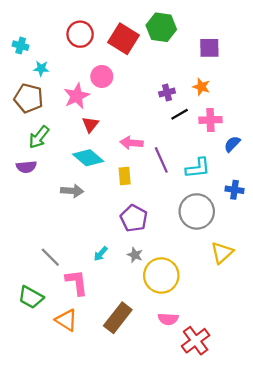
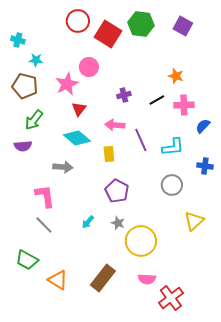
red circle: (80, 34) -> (78, 21), moved
purple square: (209, 48) -> (183, 26), moved, turned 30
purple cross: (167, 92) -> (124, 95), moved
gray circle: (197, 211) -> (172, 185), size x0.7
pink L-shape: (77, 282) -> (45, 196), moved

